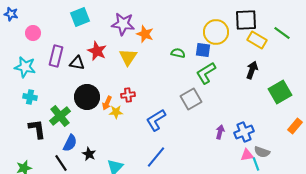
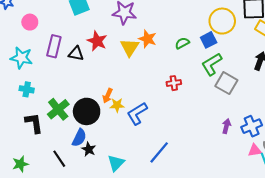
orange star: (145, 34) -> (148, 39), moved
blue square: (203, 50) -> (209, 40), turned -35
green semicircle: (178, 53) -> (182, 43), turned -40
red cross: (128, 95) -> (174, 83), moved
black circle: (87, 97) -> (87, 111), moved
gray square: (191, 99) -> (226, 83), moved, turned -30
blue L-shape: (156, 120) -> (137, 114), moved
blue semicircle: (70, 143) -> (79, 138), moved

